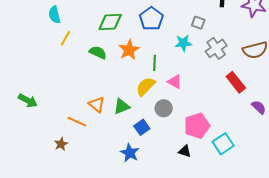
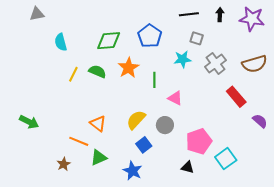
cyan semicircle: (54, 15) -> (61, 42), moved
yellow line: (65, 38) -> (73, 74), moved
yellow semicircle: (146, 86) -> (136, 120), moved
green triangle: (122, 107) -> (99, 157), moved

